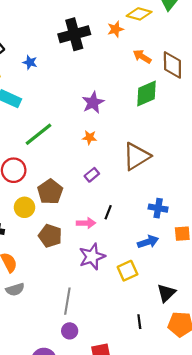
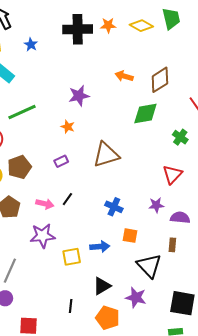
orange star: (116, 29) -> (108, 25), moved
orange arrow: (142, 57) -> (124, 76), moved, turned -30
brown diamond: (172, 65) -> (160, 80), turned 44
green diamond: (147, 94) -> (145, 113), moved
blue arrow: (148, 242) -> (100, 247), moved

